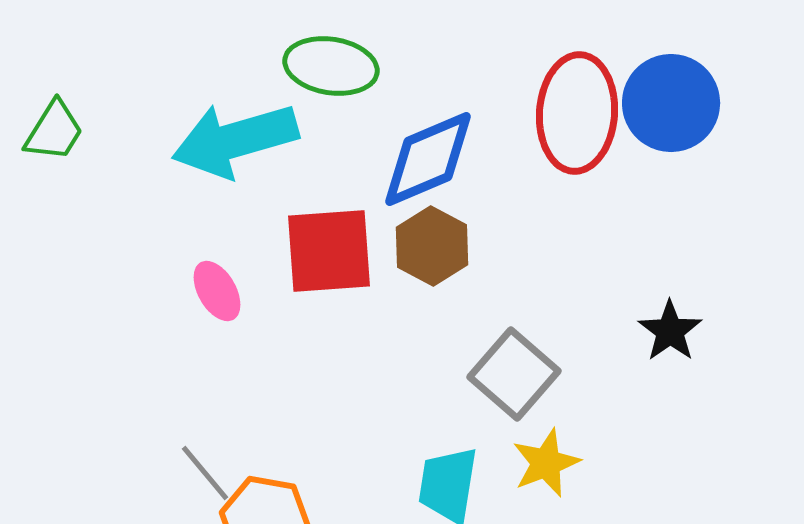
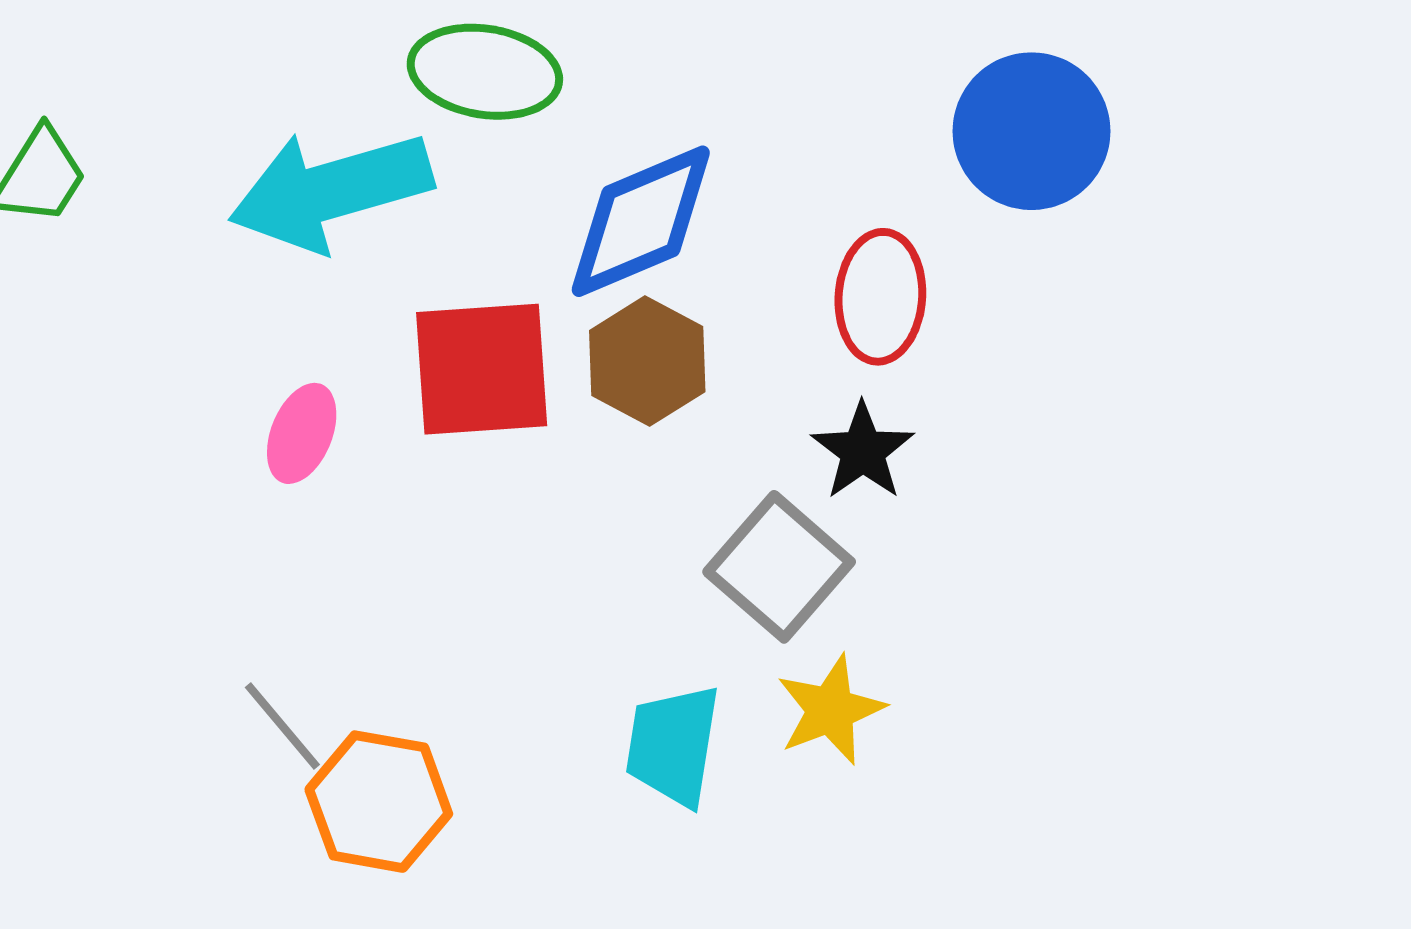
red ellipse: (577, 113) -> (880, 297), moved, size x0.7
pink ellipse: (217, 291) -> (302, 433), turned 52
black star: (670, 331) -> (863, 451), moved

